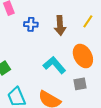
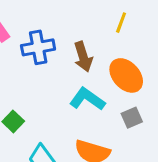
blue cross: (31, 24) -> (38, 47), size x1.5
brown arrow: (60, 25) -> (83, 57), moved

